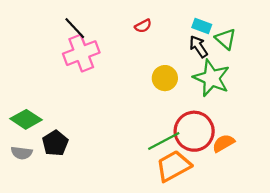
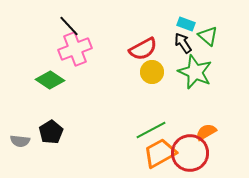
red semicircle: (143, 26) -> (143, 49), moved, size x1.8
green diamond: (26, 119) -> (50, 80), moved
red circle: (194, 131) -> (190, 153), moved

